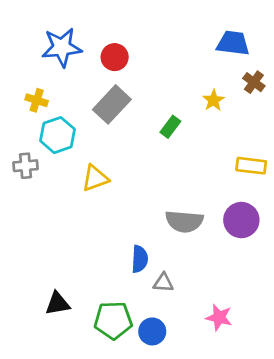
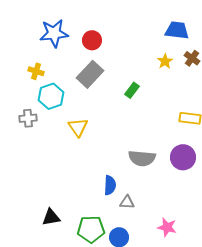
yellow star: (213, 100) -> (165, 61), moved
yellow triangle: (95, 178) -> (78, 127), turned -45

